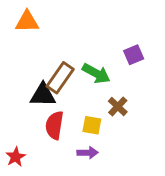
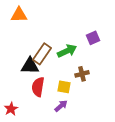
green arrow: (96, 73) -> (67, 51), turned -54
brown cross: (118, 107) -> (82, 74), turned 32
purple arrow: (88, 153) -> (61, 106), turned -40

